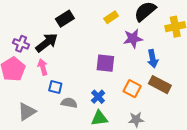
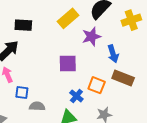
yellow rectangle: (111, 17) -> (68, 18), size x1.5
black rectangle: (65, 19) -> (23, 25), turned 42
blue cross: (98, 97) -> (76, 96), moved

